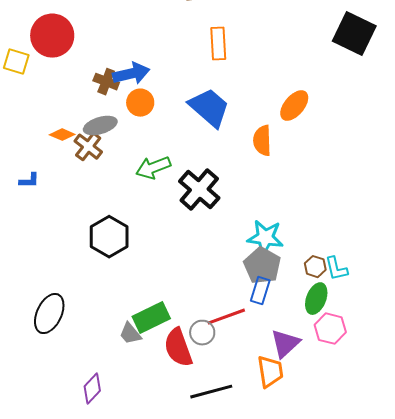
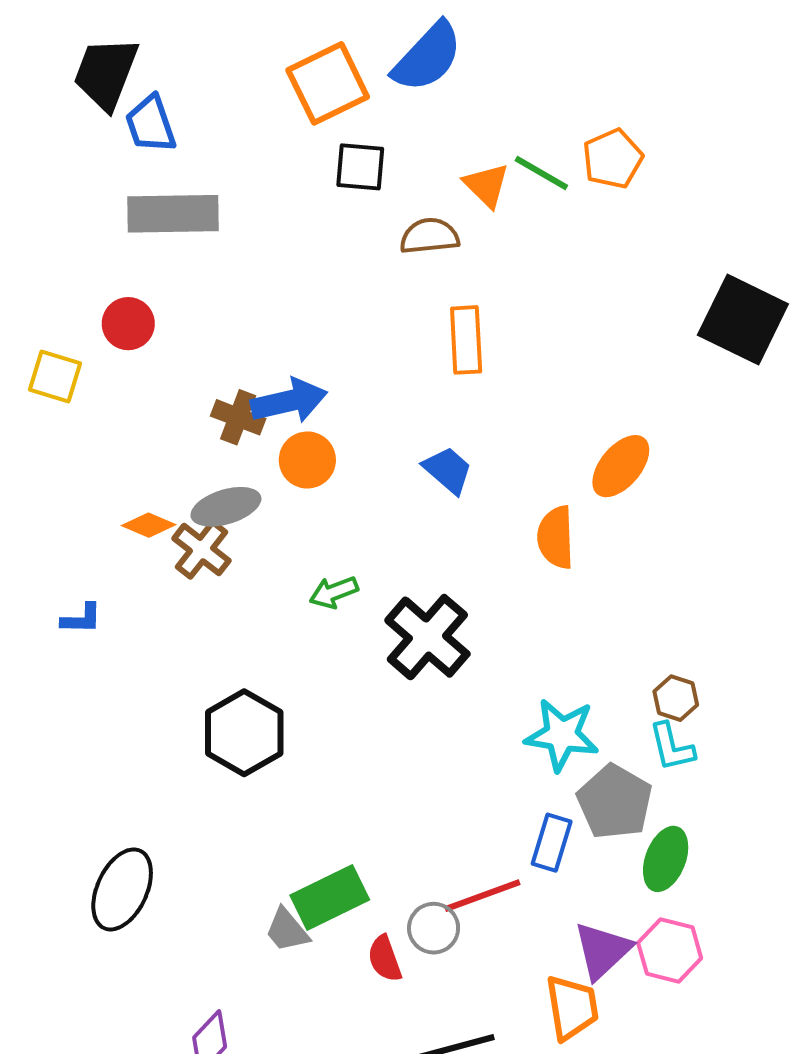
red circle: (52, 36) -> (128, 324), size x0.6
blue trapezoid: (209, 108) -> (448, 470), size x0.6
green arrow: (153, 168) -> (334, 592), size x0.7
gray pentagon: (262, 266) -> (615, 802), moved
brown hexagon: (315, 267) -> (676, 698), moved
cyan L-shape: (336, 269) -> (672, 747), moved
pink hexagon: (330, 329) -> (670, 951), moved
red semicircle: (178, 348) -> (385, 959), size x0.6

